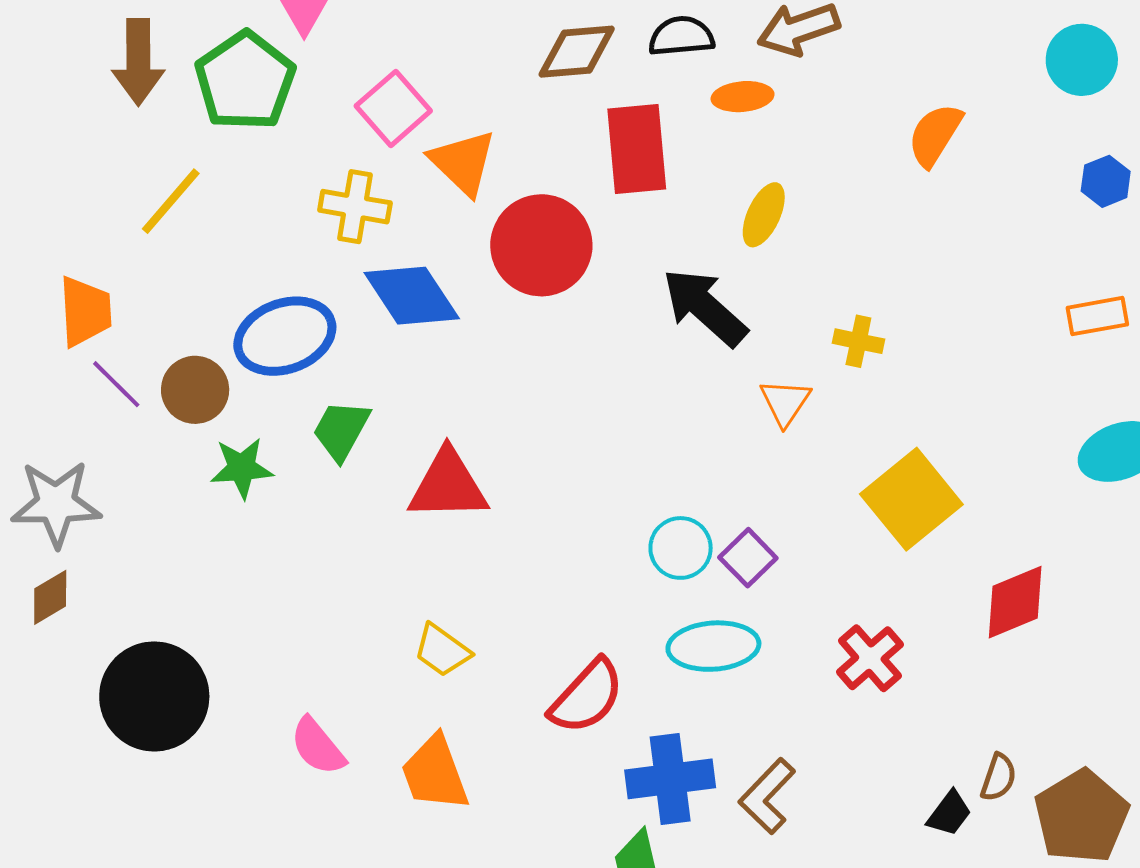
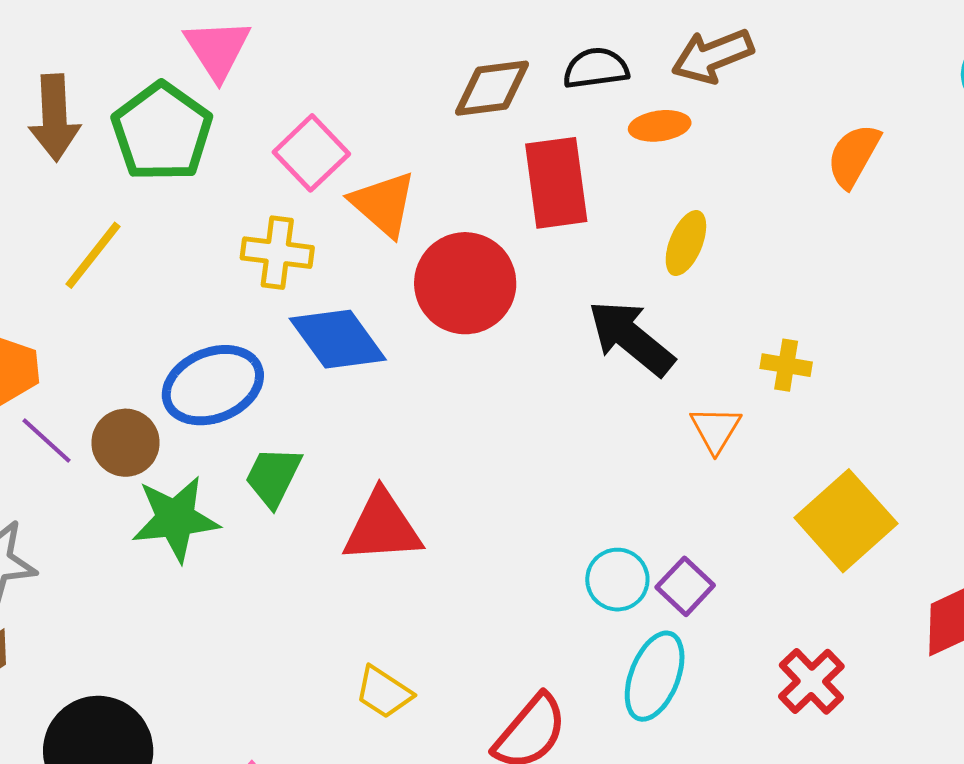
green star: (242, 468) -> (175, 519), size x1.4
cyan ellipse: (713, 646) -> (655, 676), turned -62

